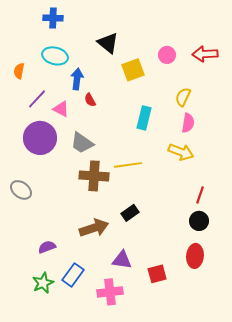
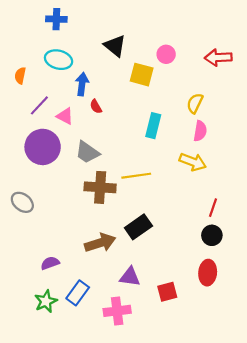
pink circle: (167, 55) -> (166, 54), moved
yellow square: (133, 70) -> (142, 75), turned 35
black rectangle: (130, 213) -> (138, 227), size x1.4

